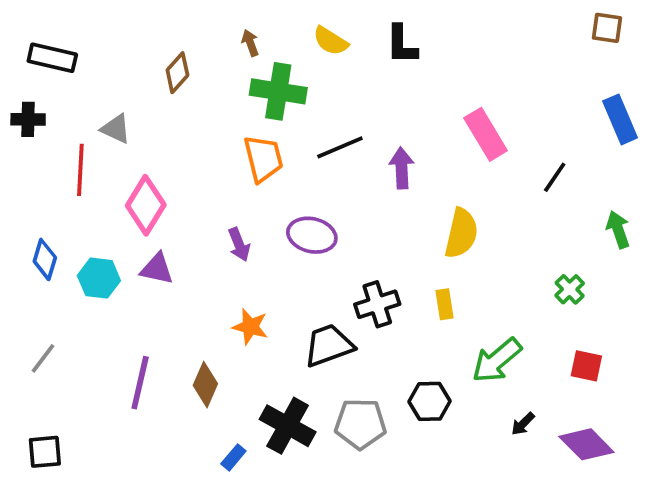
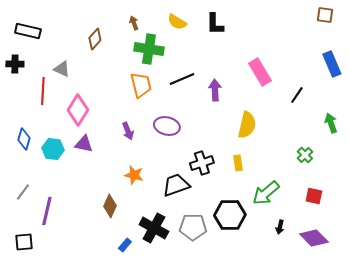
purple line: (140, 383) -> (47, 211), moved
black hexagon: (430, 401) -> (230, 215), size x1.4
black arrow: (523, 424) -> (280, 227), turned -32

